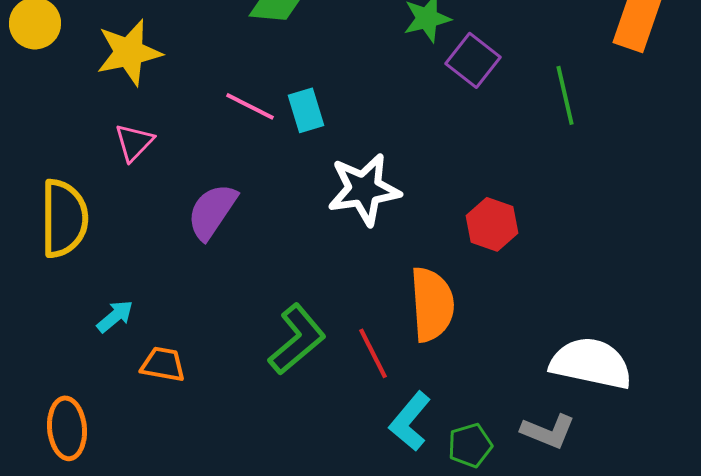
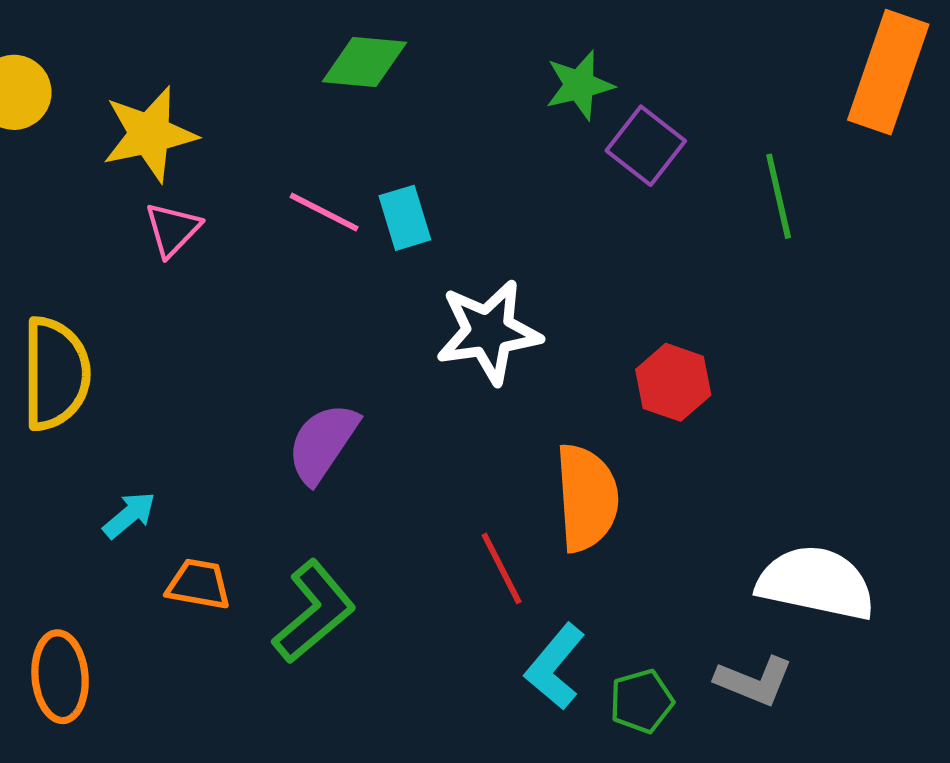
pink triangle: (134, 142) -> (173, 229), moved
purple semicircle: (212, 211) -> (323, 443), moved
green L-shape: (297, 339) -> (314, 612), moved

